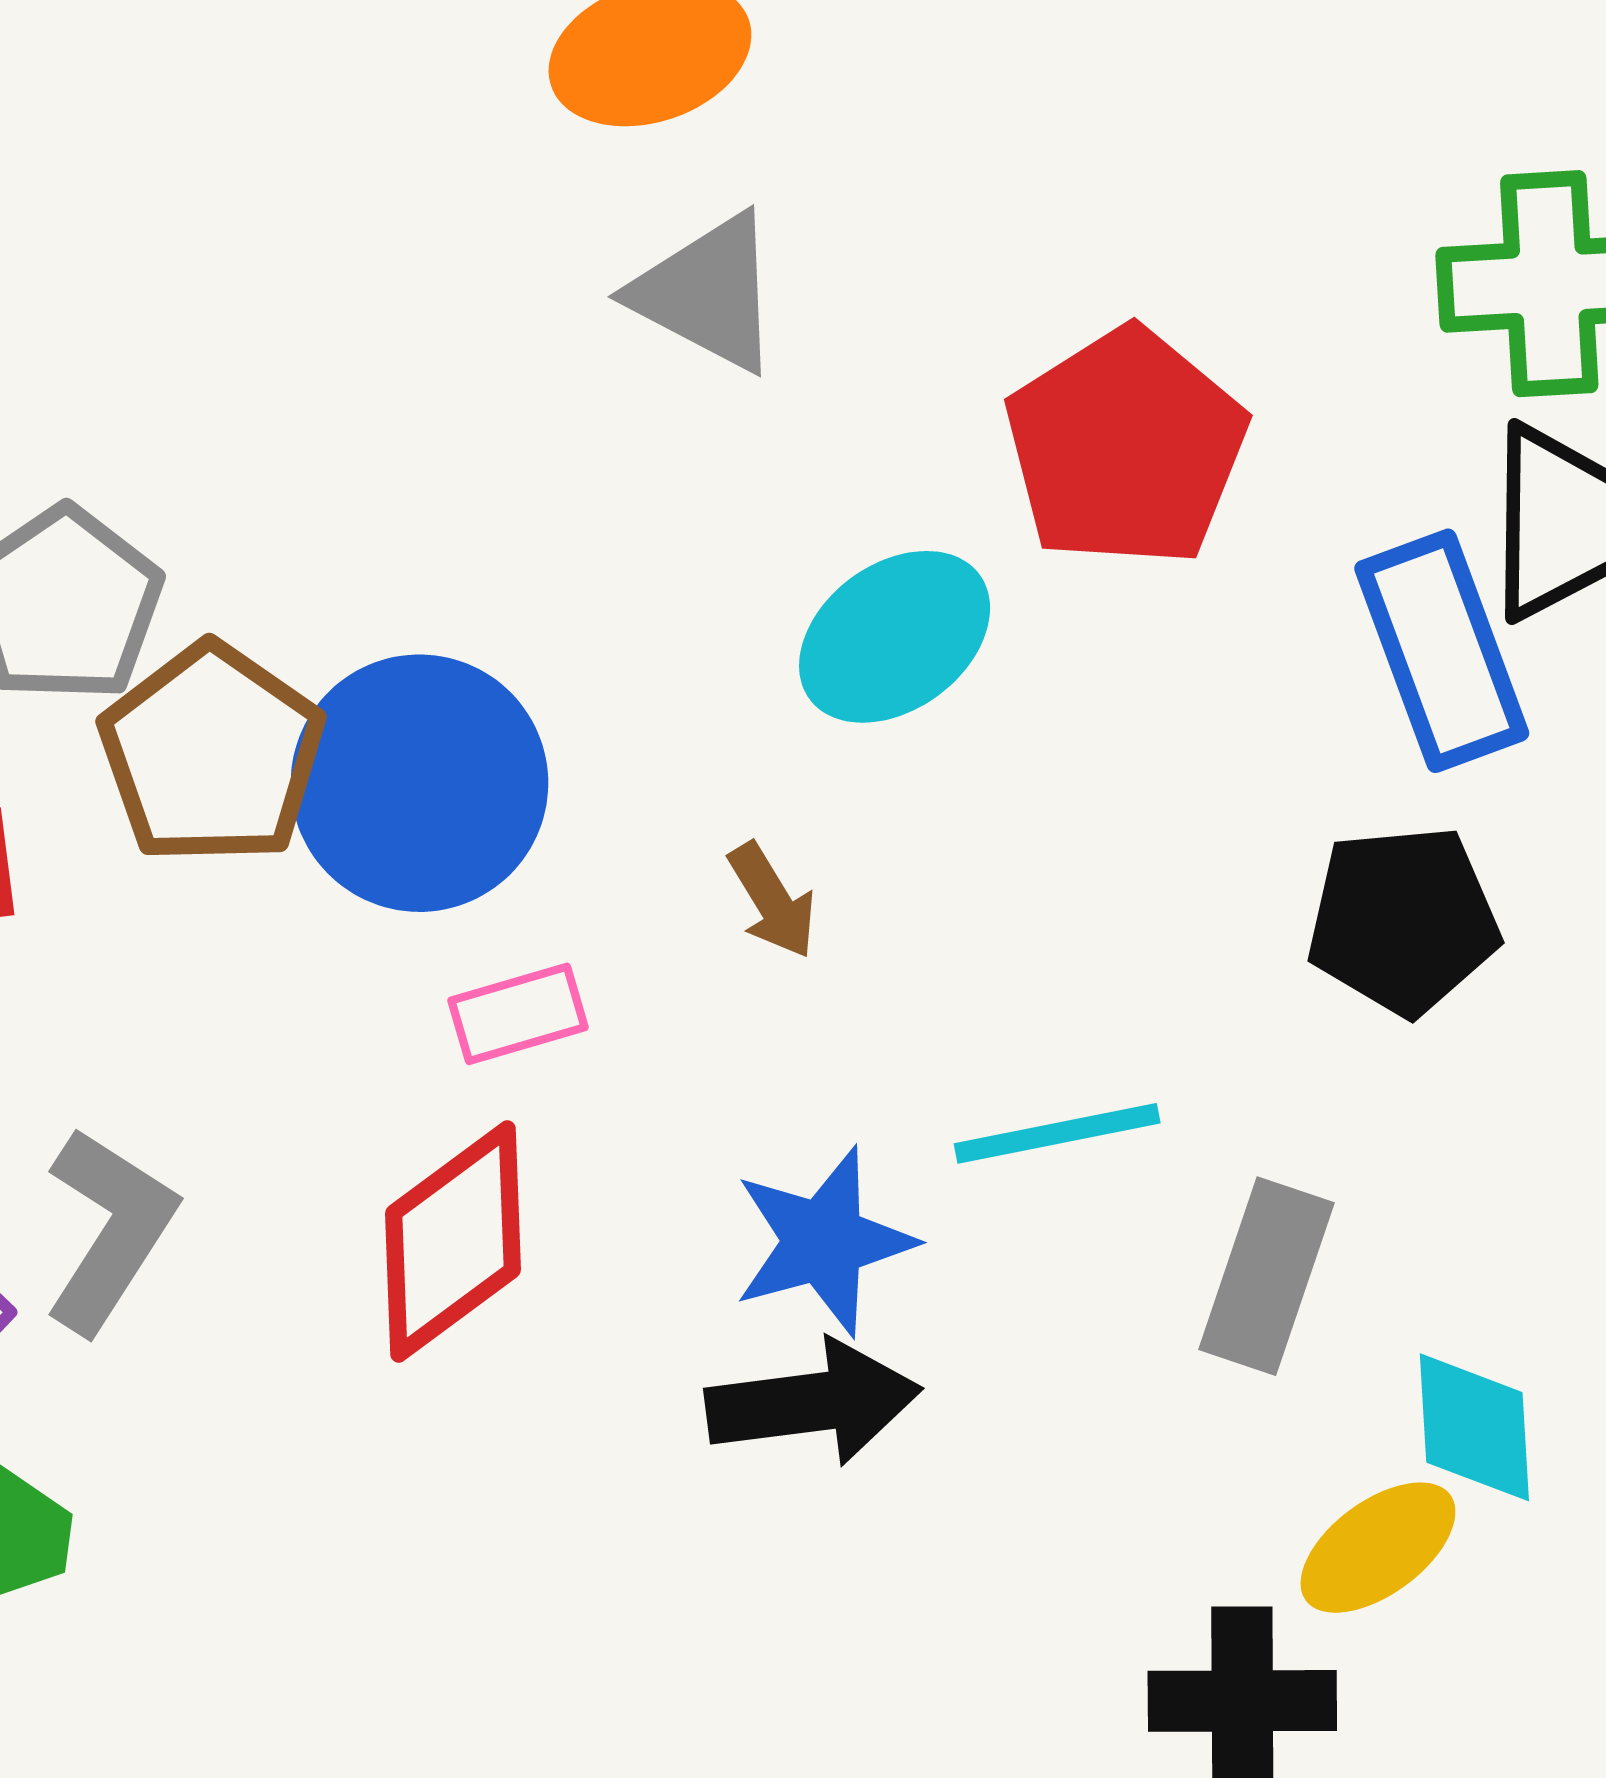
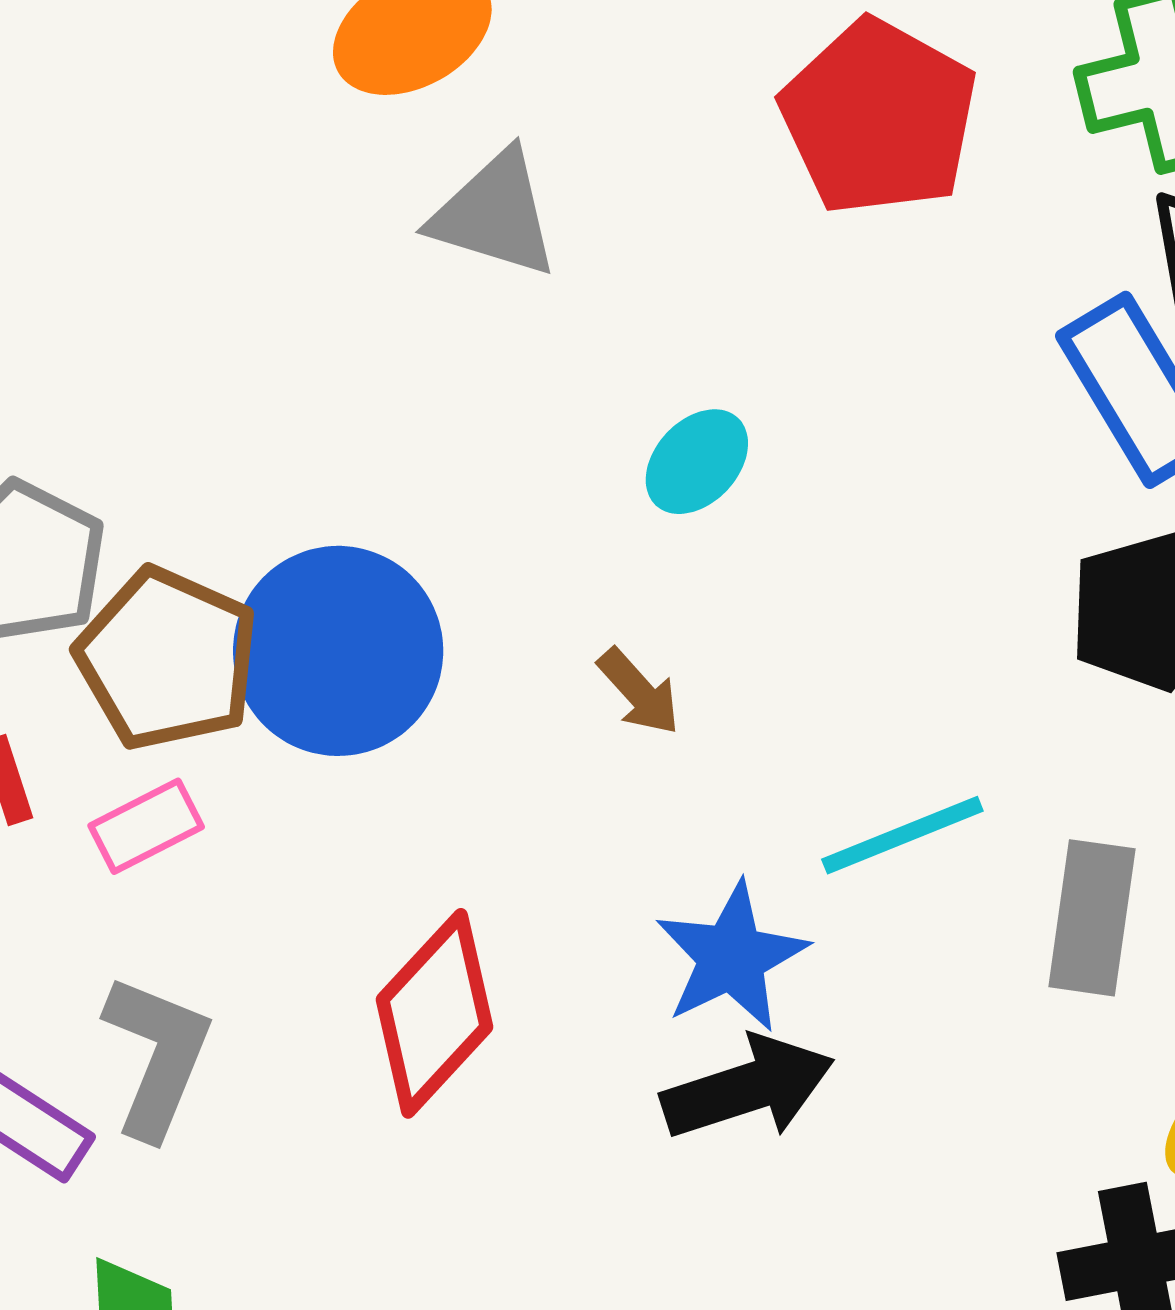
red pentagon: (1126, 448) -> (879, 117), moved
cyan ellipse: (895, 637) -> (697, 462), size x0.7
pink rectangle: (518, 1014) -> (146, 826), moved

